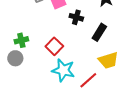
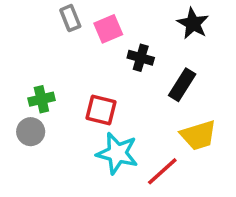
red square: (54, 46) -> (101, 110), turned -30

